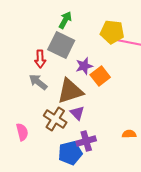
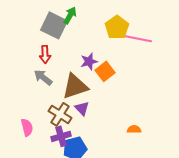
yellow pentagon: (112, 32) -> (117, 27), turned 30
gray square: (61, 45) -> (54, 25), moved
purple cross: (86, 141) -> (61, 136), moved

